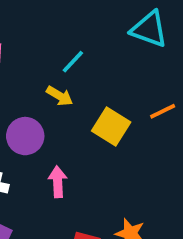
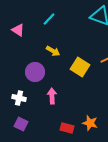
cyan line: (73, 62) -> (49, 19), moved

